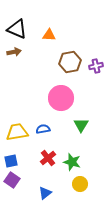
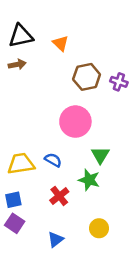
black triangle: (17, 29) -> (21, 36), turned -35
orange triangle: (49, 35) -> (61, 43), turned 40
purple cross: (96, 66) -> (119, 82), turned 32
blue semicircle: (43, 129) -> (53, 160), turned 40
green star: (72, 162) -> (89, 180), moved

